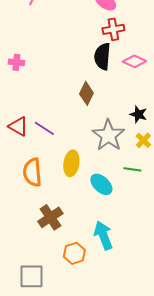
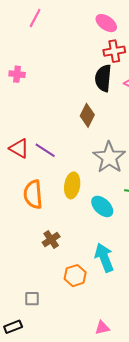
pink cross: (16, 62) -> (17, 74), moved
brown cross: (50, 217) -> (51, 240), size x0.7
gray square: (31, 276) -> (32, 299), size x0.6

